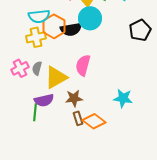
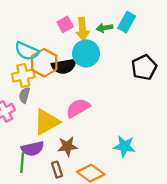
cyan semicircle: (39, 16) -> (27, 51), turned 30
pink semicircle: (83, 65) -> (78, 108), turned 45
gray semicircle: (37, 68) -> (24, 95), moved
brown rectangle: (78, 118) -> (57, 170), moved

